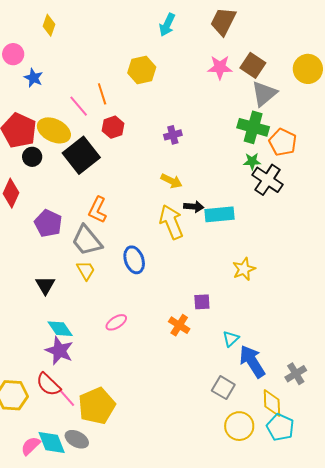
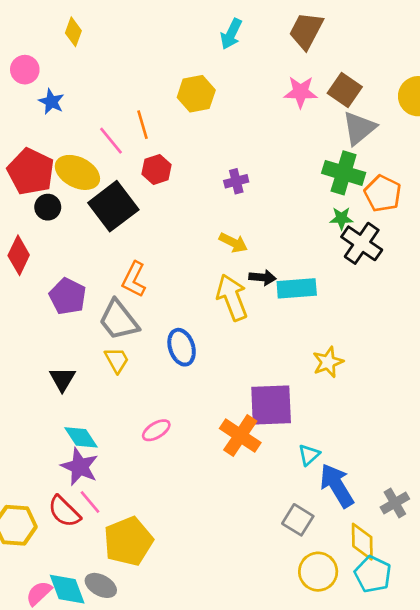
purple square: (202, 302) -> (271, 405), size x2.0
orange cross: (179, 325) -> (240, 436), size x1.4
pink line: (67, 398) -> (90, 502), moved

